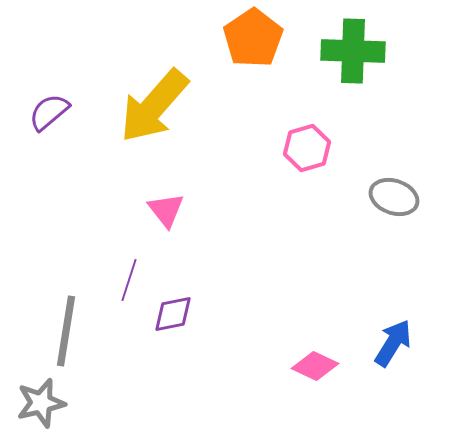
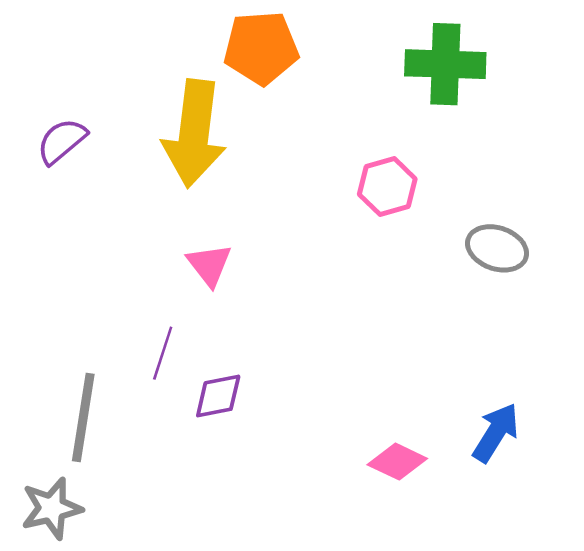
orange pentagon: (253, 38) -> (261, 48), moved, turned 30
yellow arrow: (154, 106) -> (194, 134), turned -34

